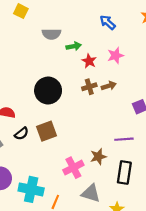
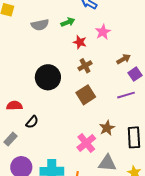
green arrow: (74, 46) -> (68, 22), moved
brown arrow: (109, 86) -> (124, 59), moved
brown square: (47, 131) -> (86, 95), moved
purple line: (124, 139) -> (126, 95), moved

